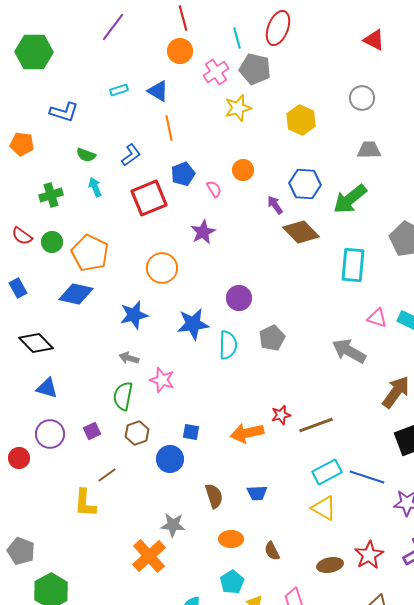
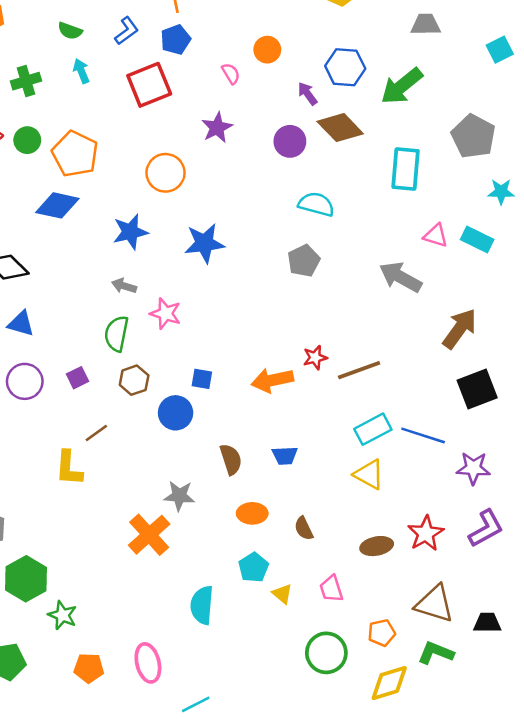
blue pentagon: (183, 174) -> (176, 40), moved
purple circle: (239, 298) -> (290, 141), moved
cyan semicircle: (228, 345) -> (316, 204), moved, turned -76

